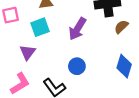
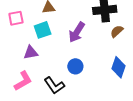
purple triangle: (28, 52) -> (31, 53), turned 42

